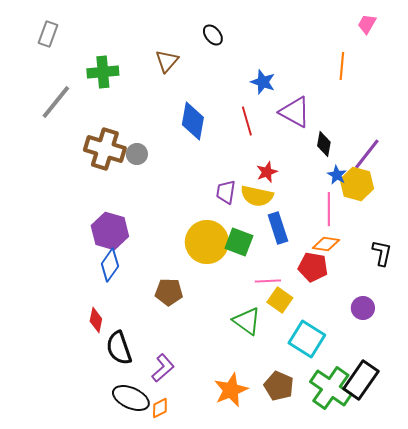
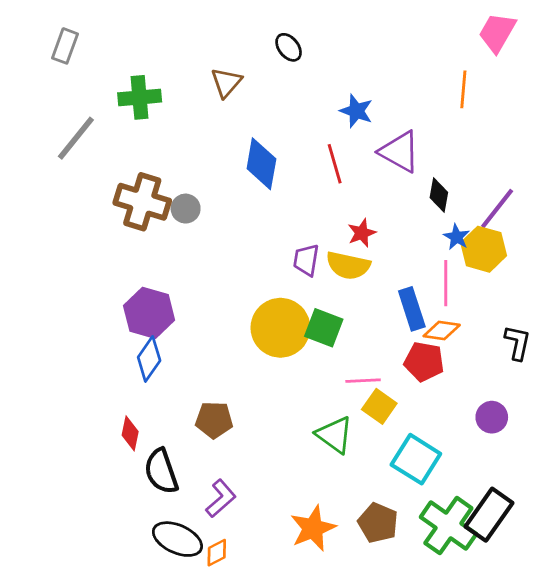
pink trapezoid: (367, 24) -> (497, 32), size x1.5
blue rectangle: (278, 228) -> (412, 309), moved
brown pentagon: (169, 292) -> (214, 420), moved

